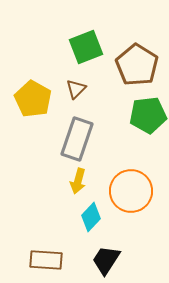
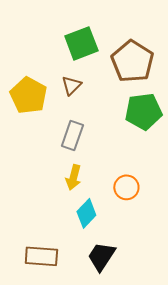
gray rectangle: (77, 139) -> (72, 135), size x0.7
orange circle: (131, 191) -> (126, 187), size x0.6

